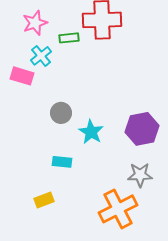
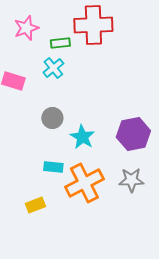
cyan cross: (41, 56) -> (53, 68), moved
orange cross: (118, 209) -> (84, 183), moved

